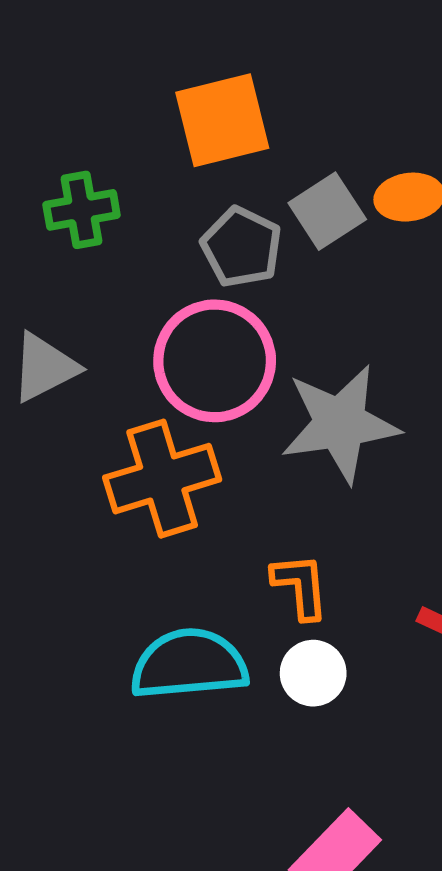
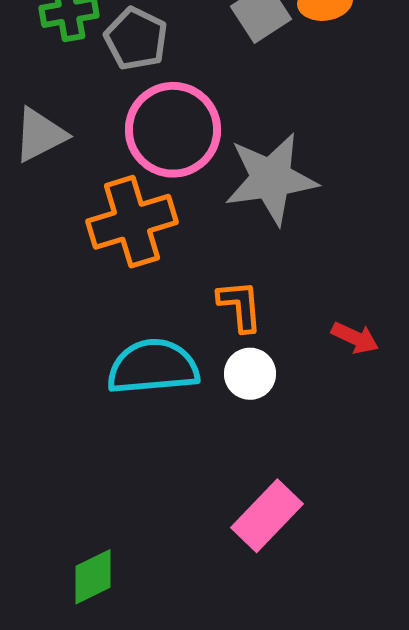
gray pentagon: (241, 247) -> (136, 39), moved

